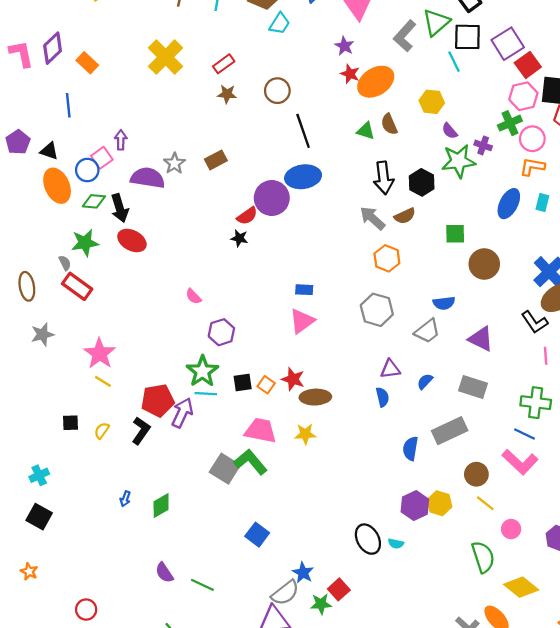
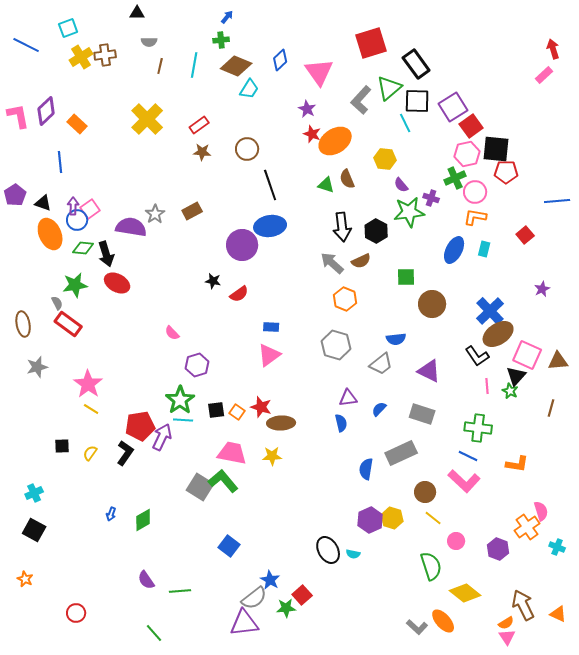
purple arrow: (121, 140) -> (73, 206), moved
red semicircle: (247, 216) -> (239, 294), moved
green line: (202, 585) -> (180, 591), turned -30

